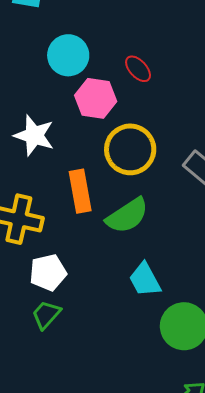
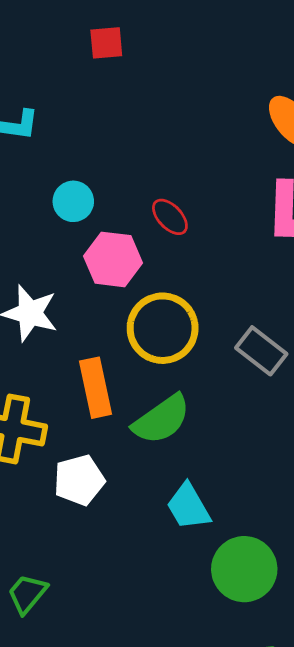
cyan circle: (68, 55) -> (73, 201), size x0.7
white pentagon: (48, 273) -> (79, 480), moved
green trapezoid: (46, 315) -> (27, 594), moved

